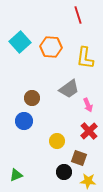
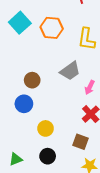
pink arrow: (88, 105) -> (90, 87), turned 48
yellow circle: (57, 141) -> (46, 128), moved
black circle: (64, 172) -> (48, 156), moved

